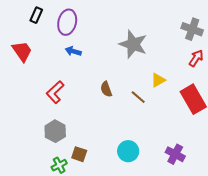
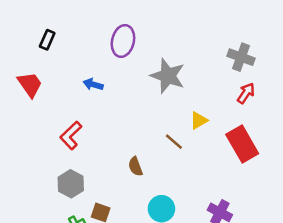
purple ellipse: (67, 22) -> (123, 41), moved
brown semicircle: (106, 89) -> (135, 166), moved

